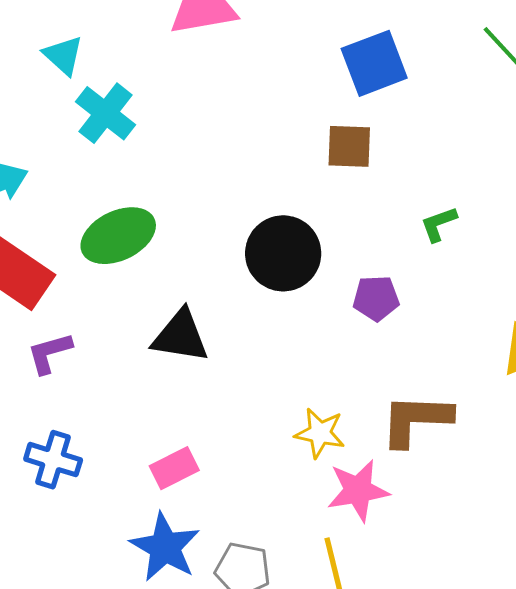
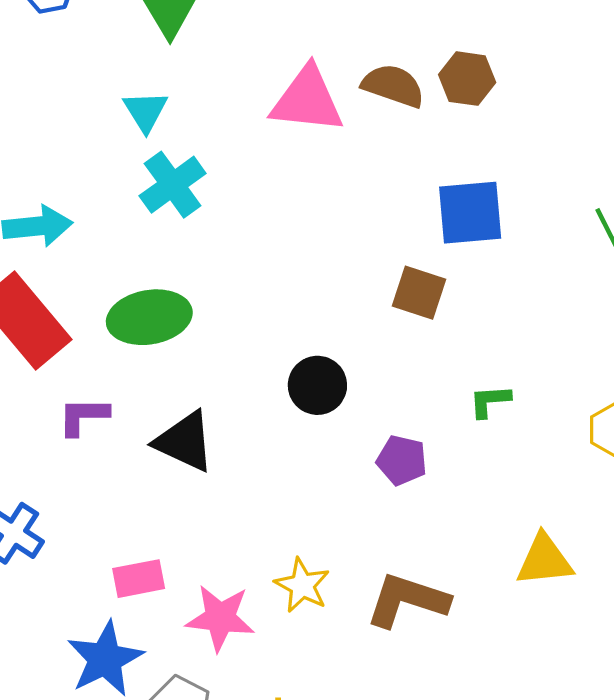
black circle: (283, 253) -> (317, 385), size x0.7
purple L-shape: (50, 353) -> (83, 416), moved
pink star: (358, 490) -> (220, 618), moved

